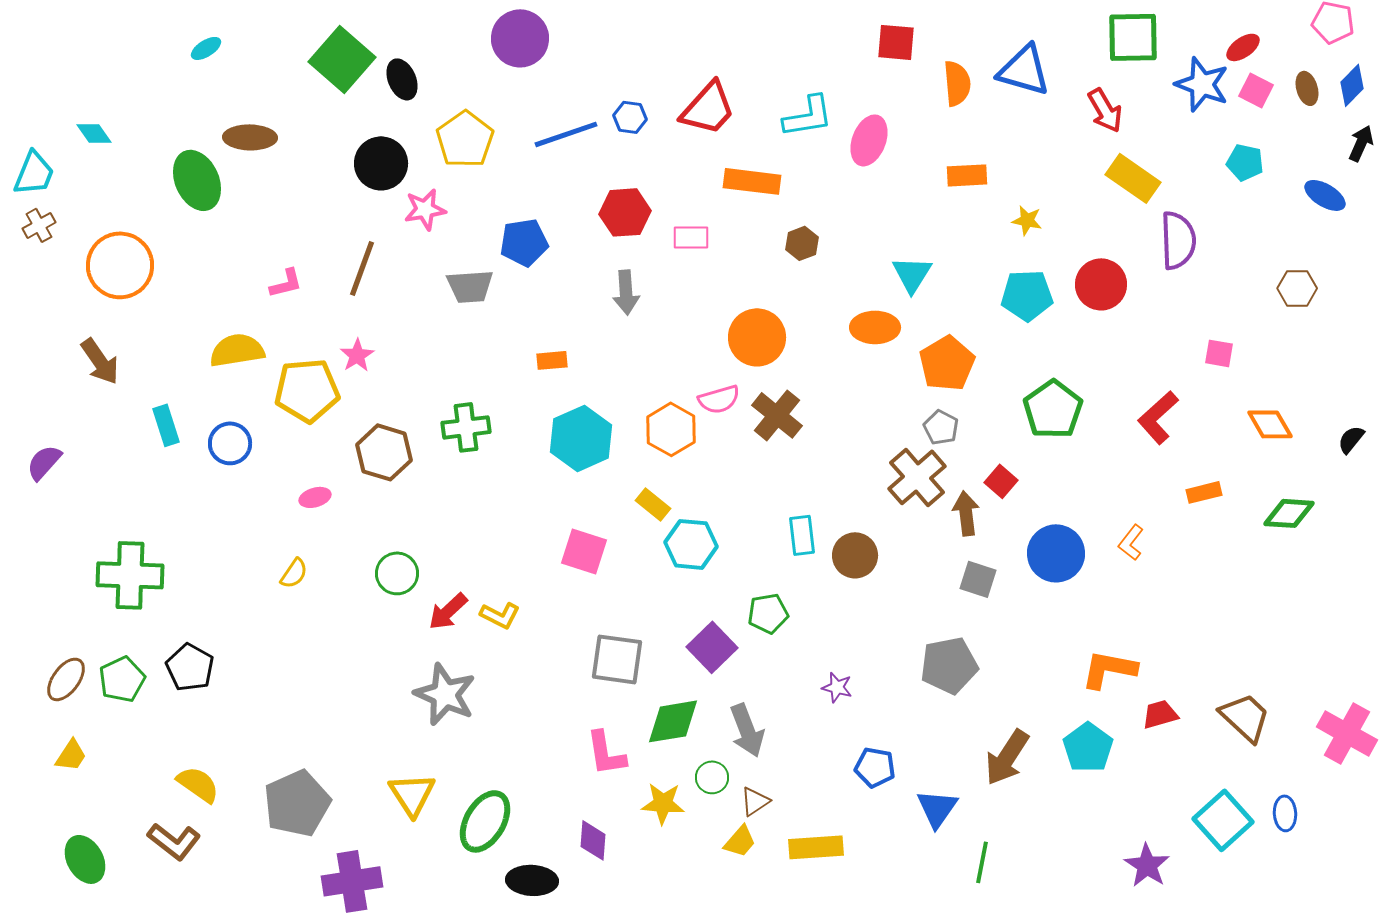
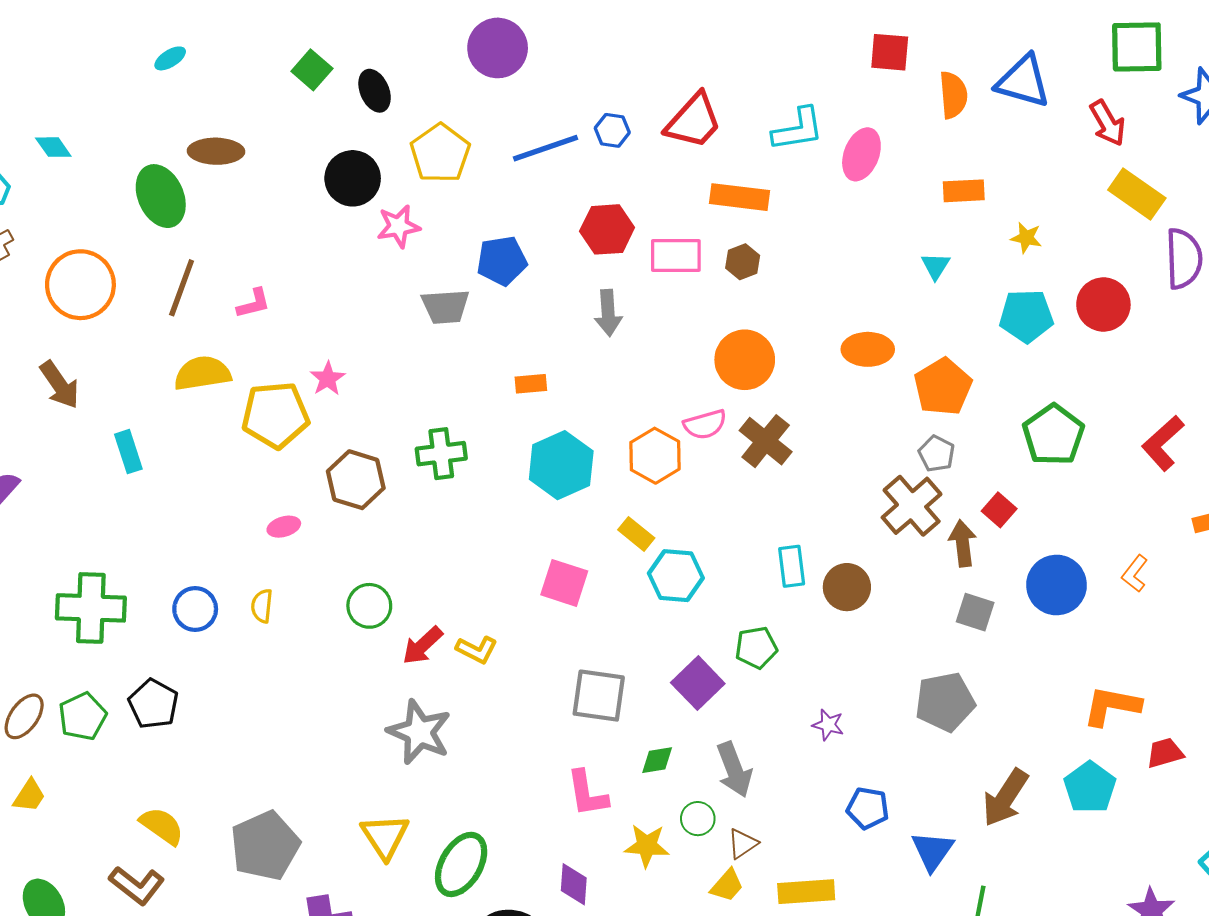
green square: (342, 59) -> (312, 70), size x0.6
pink rectangle: (691, 237) -> (676, 255), size x1.4
brown hexagon: (802, 243) -> (743, 262), moved
brown line: (362, 268) -> (182, 288), moved
cyan triangle: (912, 274) -> (936, 266), moved, size x0.7
blue circle: (230, 443) -> (195, 609), moved
yellow semicircle: (294, 573) -> (262, 606), turned 152
green diamond: (673, 721) -> (657, 760), size x0.6

